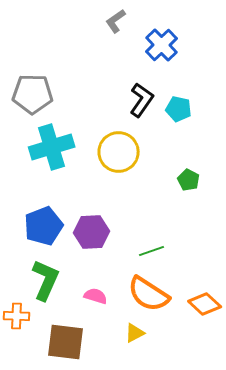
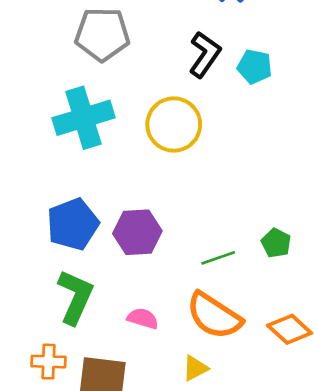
gray pentagon: (33, 94) -> (102, 34), moved
green pentagon: (189, 180) -> (276, 243), moved
orange cross: (17, 316) -> (48, 362), moved

